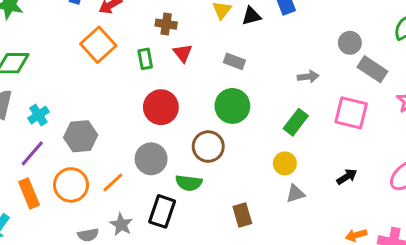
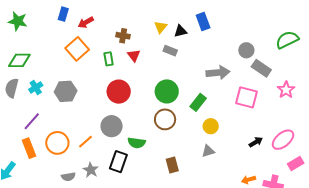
gray rectangle: (234, 61) -> (170, 51), moved
gray arrow: (308, 77) -> (218, 73), size x1.6
cyan cross: (38, 115) -> (36, 87), moved
green rectangle: (296, 122) -> (198, 102), moved
gray hexagon: (81, 136) -> (66, 91), moved
brown circle: (208, 147) -> (165, 119), moved
yellow circle: (285, 163) -> (211, 126), moved
black arrow: (347, 177) -> (256, 142), moved

